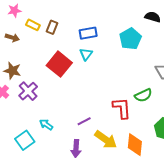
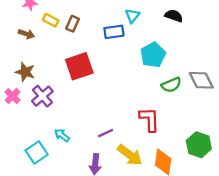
black semicircle: (153, 17) -> (174, 16), moved
cyan pentagon: (130, 39) -> (153, 55), moved
cyan triangle: (86, 54) -> (132, 16), moved
red square: (59, 64) -> (79, 66), turned 30
green semicircle: (143, 95) -> (171, 85), moved

